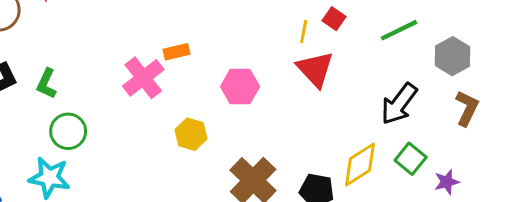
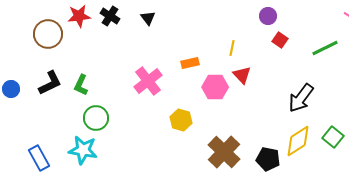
yellow line: (304, 32) -> (232, 48), moved
orange rectangle: (176, 52) -> (190, 63), moved
red triangle: (315, 69) -> (242, 75), moved, size x0.7
black arrow: (399, 104) -> (301, 98), moved

